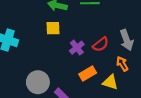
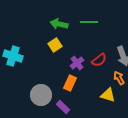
yellow square: (53, 28) -> (55, 45), turned -32
orange rectangle: (88, 74) -> (70, 83), moved, turned -35

